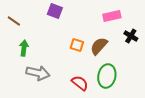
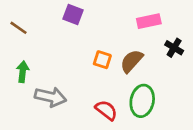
green arrow: (24, 48) -> (23, 72), moved

